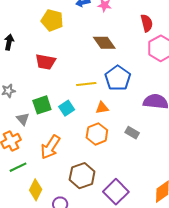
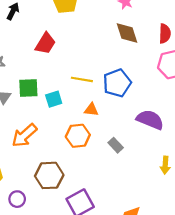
brown diamond: (104, 43) -> (127, 33), moved
red trapezoid: (45, 62) -> (45, 43), turned -85

